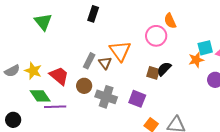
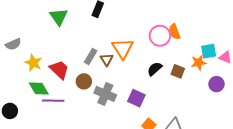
orange semicircle: (170, 21) -> (174, 32), moved
green triangle: (43, 22) -> (59, 17), moved
black semicircle: (164, 69) -> (155, 69), moved
gray semicircle: (12, 71) -> (13, 44), moved
brown square: (153, 73) -> (178, 71), moved

